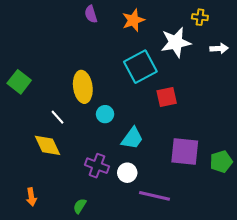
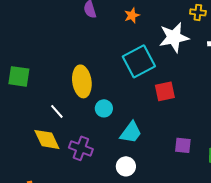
orange star: (133, 20) -> (132, 15), size x0.7
green square: (19, 82) -> (19, 76), turned -30
purple square: (185, 151) -> (183, 145), size x0.6
purple cross: (97, 166) -> (81, 148), moved

